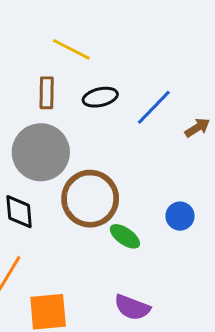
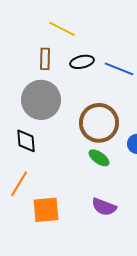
blue line: (154, 107) -> (119, 69), turned 68
brown circle: (90, 199) -> (99, 123), moved

